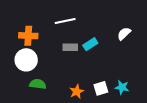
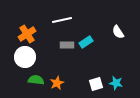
white semicircle: (124, 34) -> (118, 32), turned -80
orange cross: (28, 36) -> (27, 34), turned -36
orange star: (77, 92) -> (57, 83), moved

